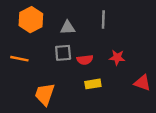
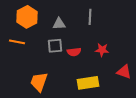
orange line: (19, 59) -> (17, 42), moved
yellow rectangle: (93, 84) -> (88, 83), moved, size x1.5

